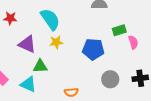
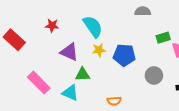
blue pentagon: (93, 49) -> (124, 55), moved
gray circle: (110, 79) -> (154, 75), moved

